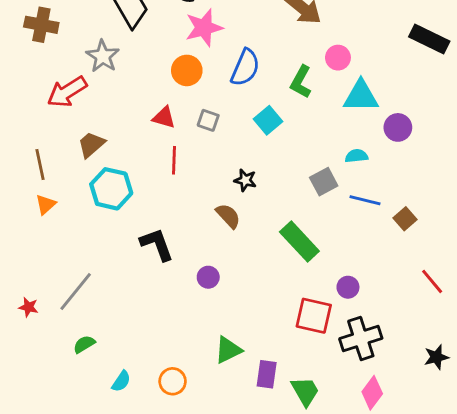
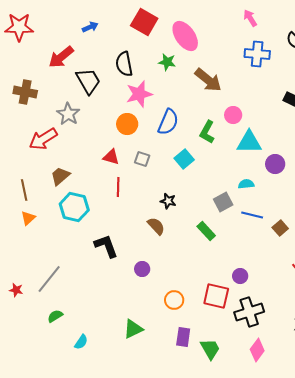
green rectangle: (299, 242) -> (206, 231), moved, size x0.7
green triangle: (228, 350) -> (133, 329), moved
orange circle: (173, 381) -> (174, 300), moved

